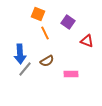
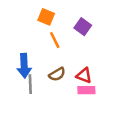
red triangle: (87, 41) -> (84, 75), moved
gray line: (25, 69) -> (30, 84), turned -42

